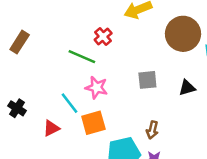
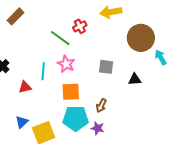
cyan line: (70, 103) -> (43, 71), turned 30
orange square: (93, 123) -> (71, 92), moved

